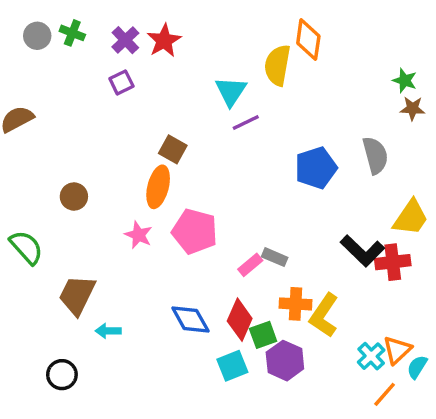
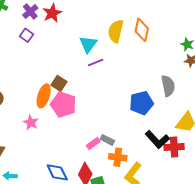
orange diamond: (308, 40) -> (142, 30), moved
purple square: (121, 82) -> (27, 35), turned -32
brown square: (173, 149) -> (59, 83), moved
blue pentagon: (316, 168) -> (141, 103), moved
pink pentagon: (195, 231) -> (63, 105), moved
orange cross: (296, 304) -> (118, 157), moved

